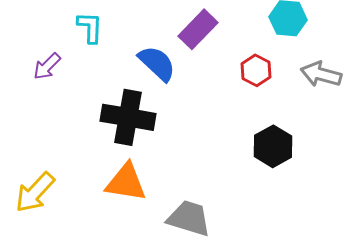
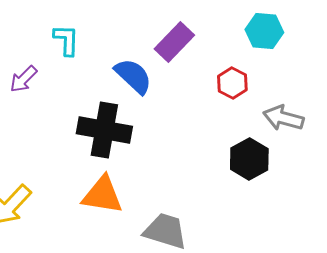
gray arrow: (321, 74) -> (283, 118), moved

